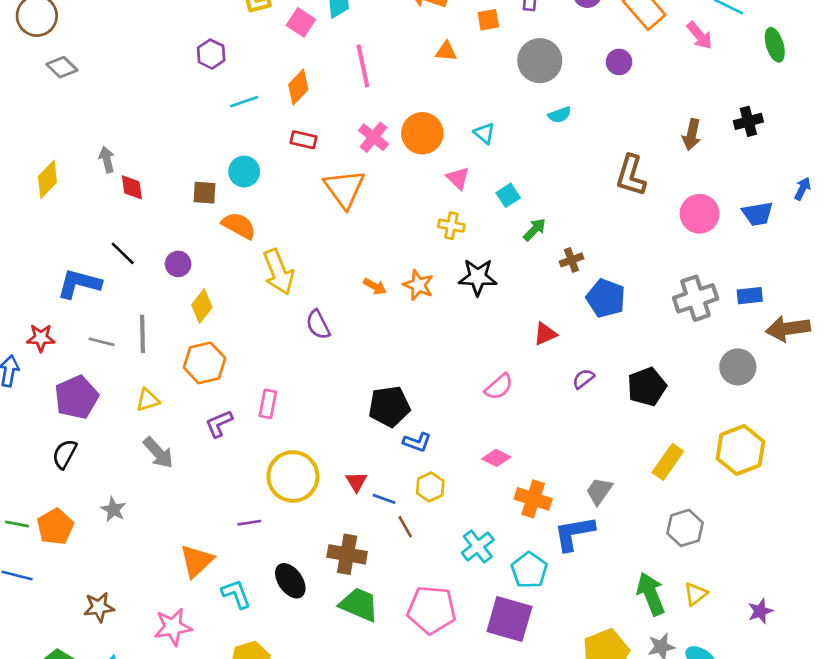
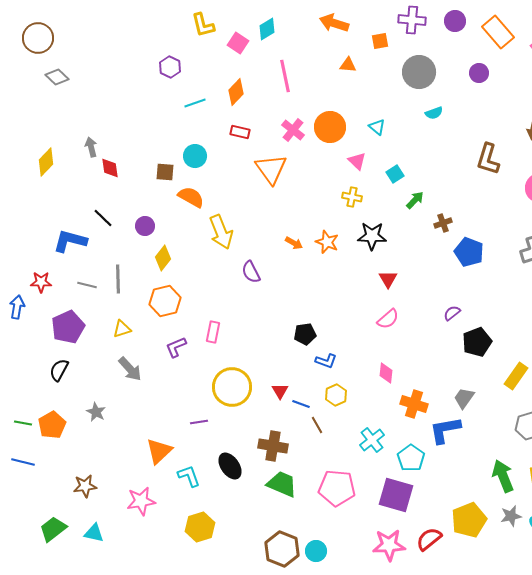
red triangle: (545, 334) -> (388, 279), moved, turned -36
black pentagon: (647, 387) -> (477, 342), moved
black pentagon: (389, 407) -> (305, 334), size x0.7
pink diamond: (496, 458) -> (386, 373), turned 70

